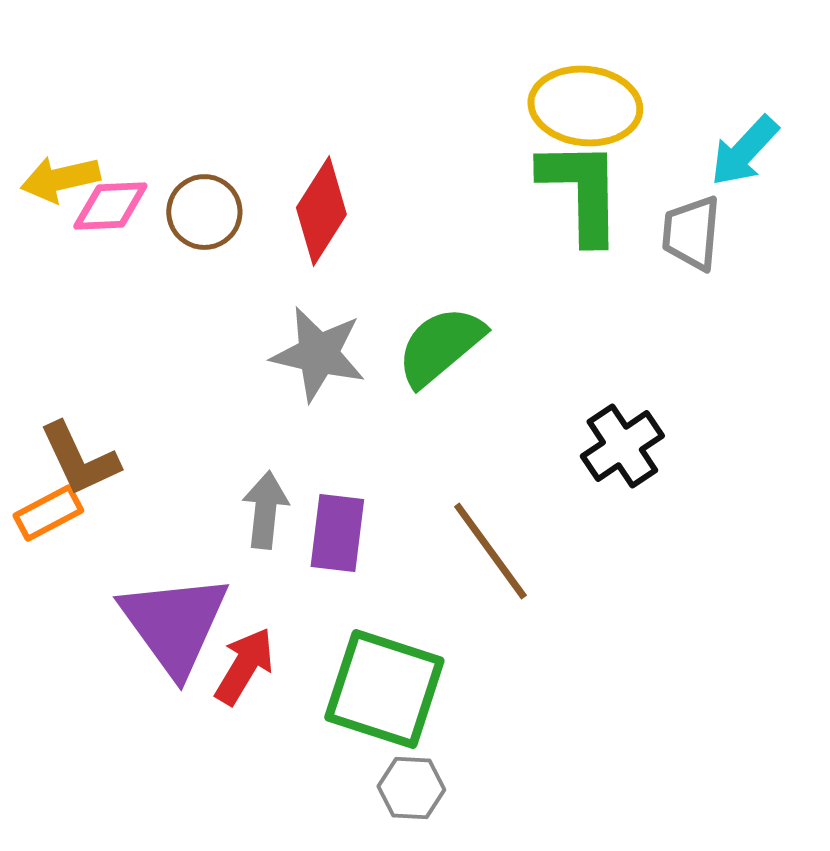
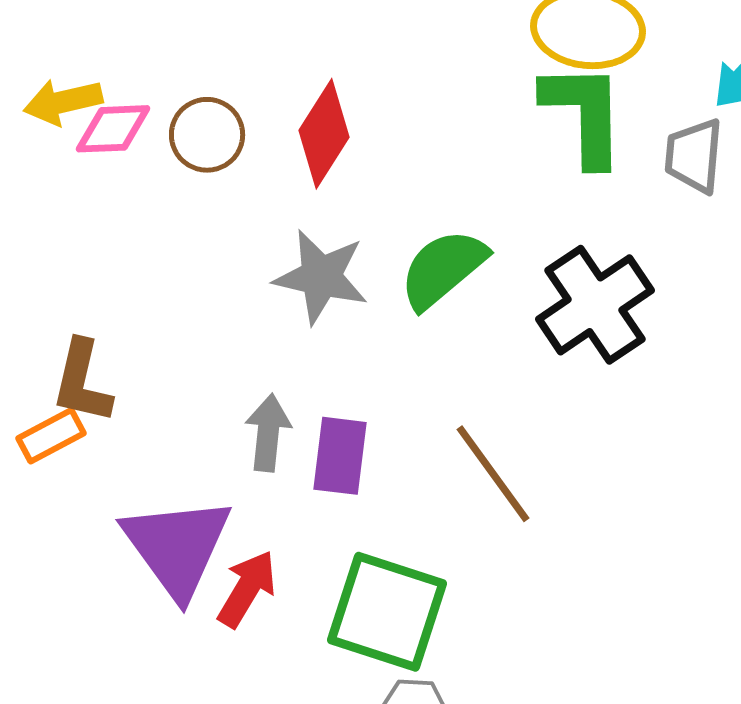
black cross: (622, 446) -> (595, 305), moved, size x1.4
brown L-shape: (79, 459) -> (82, 382), turned 38

